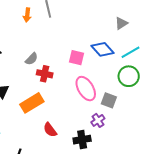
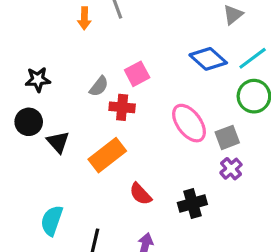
pink square: (77, 58) -> (137, 74), moved, turned -35
gray square: (109, 100) -> (227, 137), turned -35
purple cross: (98, 120) -> (231, 169), moved

